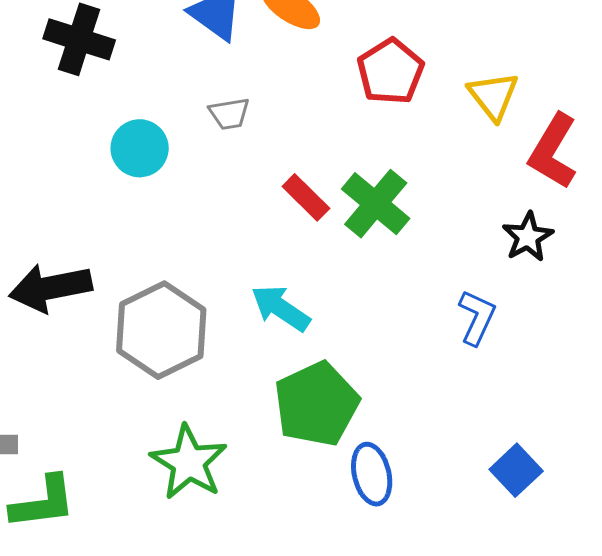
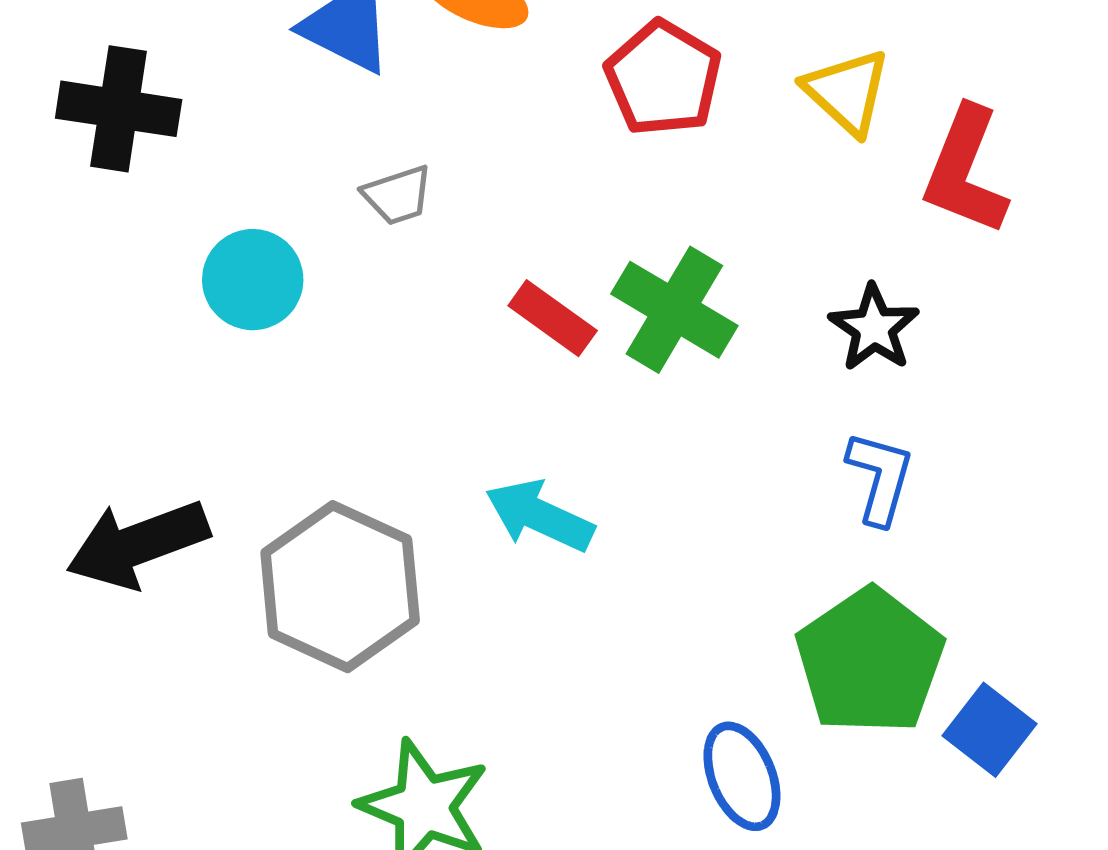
black star: (528, 237) -> (874, 328), moved
green pentagon: (317, 404) -> (870, 661), moved

